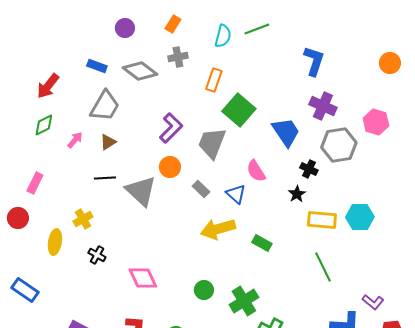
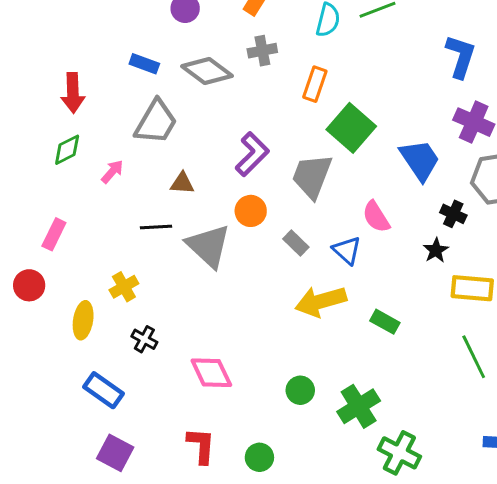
red arrow: (48, 86) -> (73, 93), turned -40
brown triangle: (108, 142) -> (182, 183), moved, turned 36
blue rectangle: (25, 290) -> (103, 390), moved

